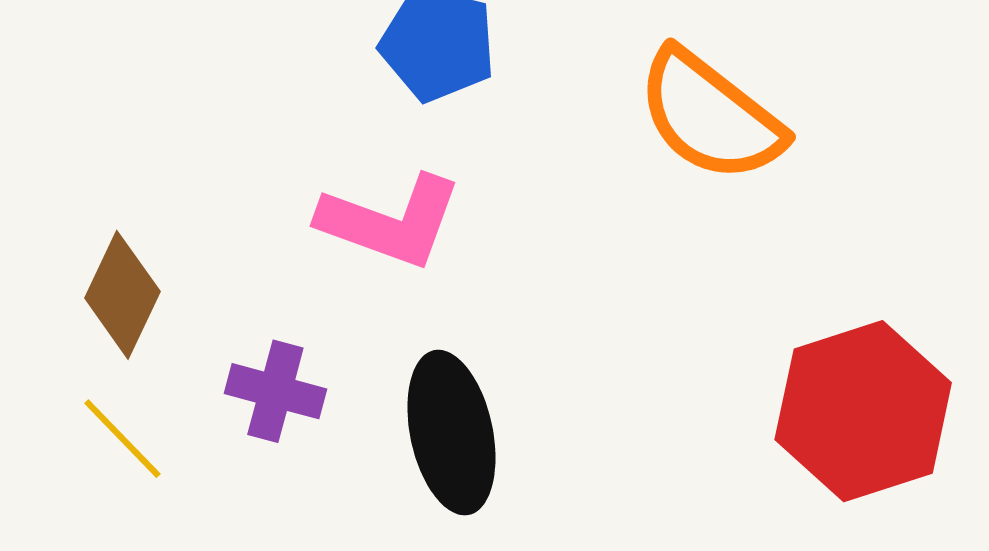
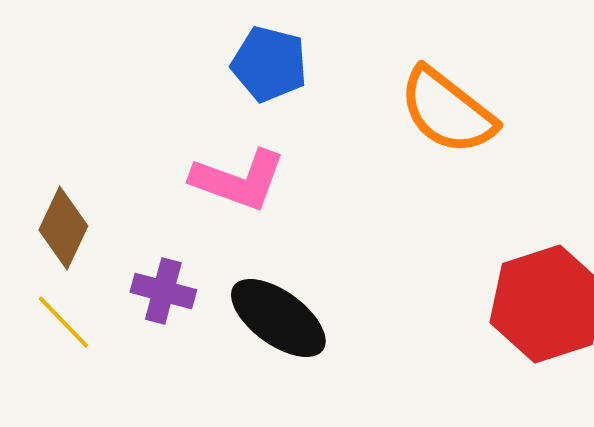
black ellipse: (451, 433) -> (278, 318), turned -42

